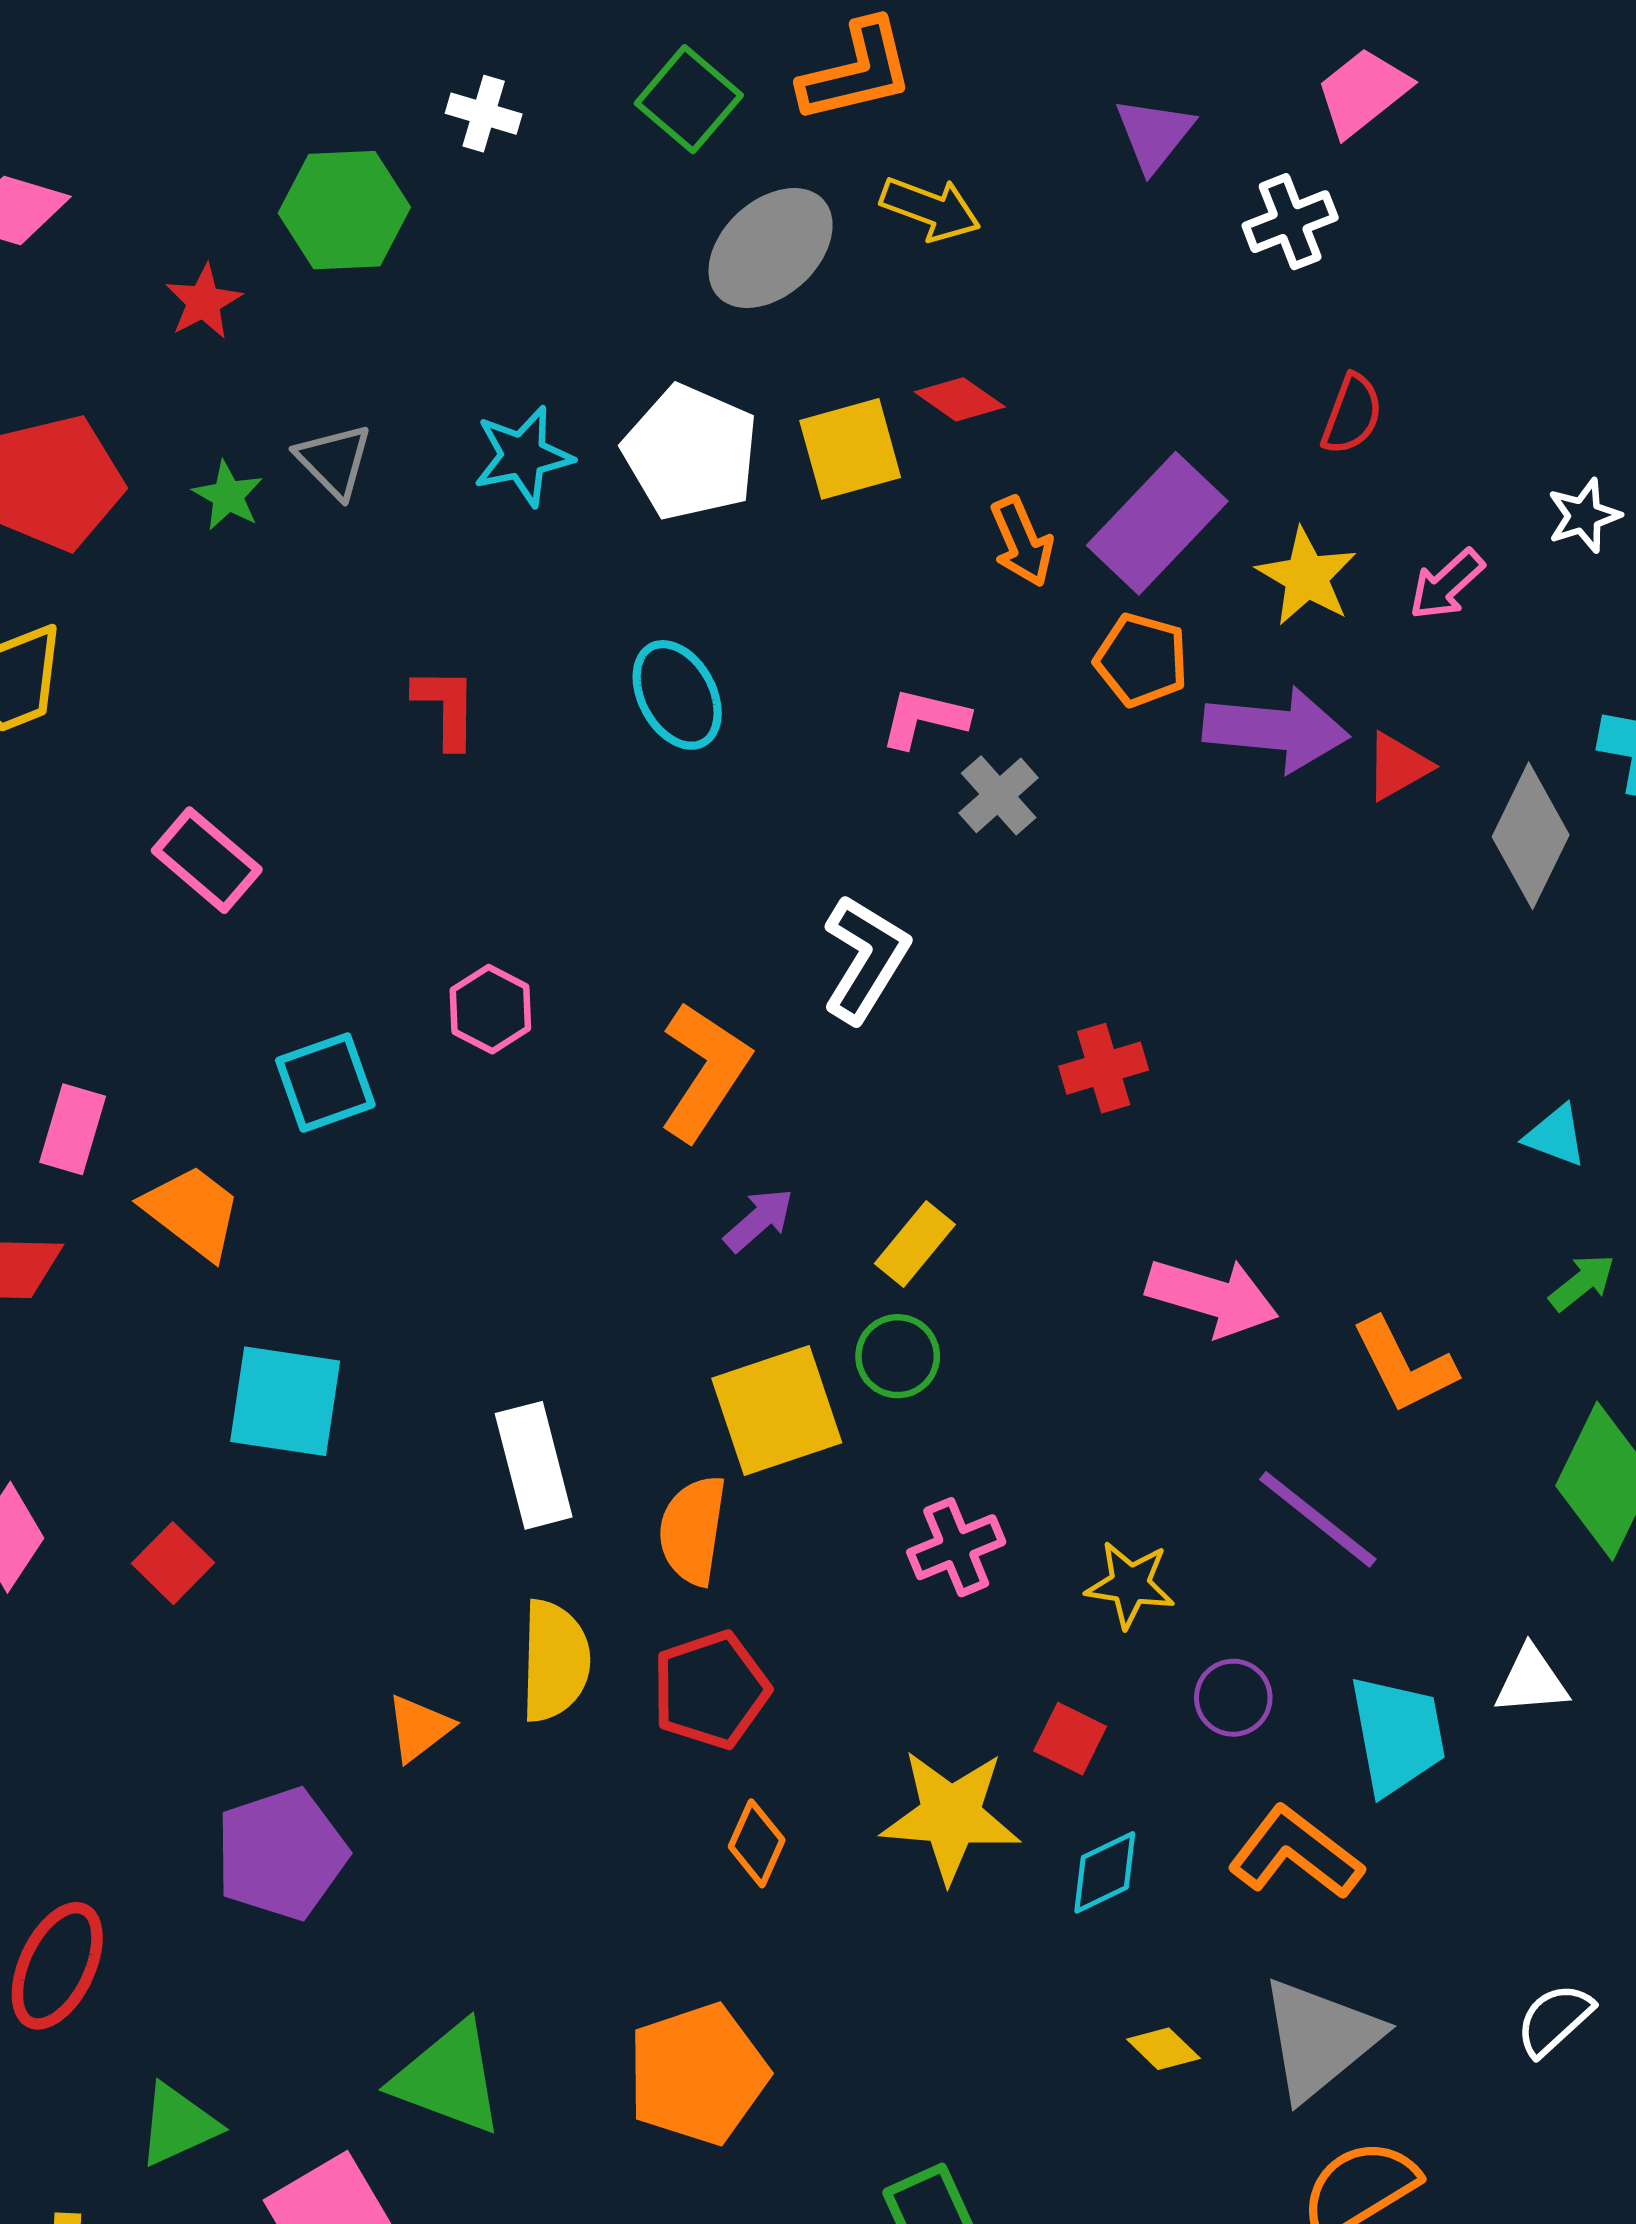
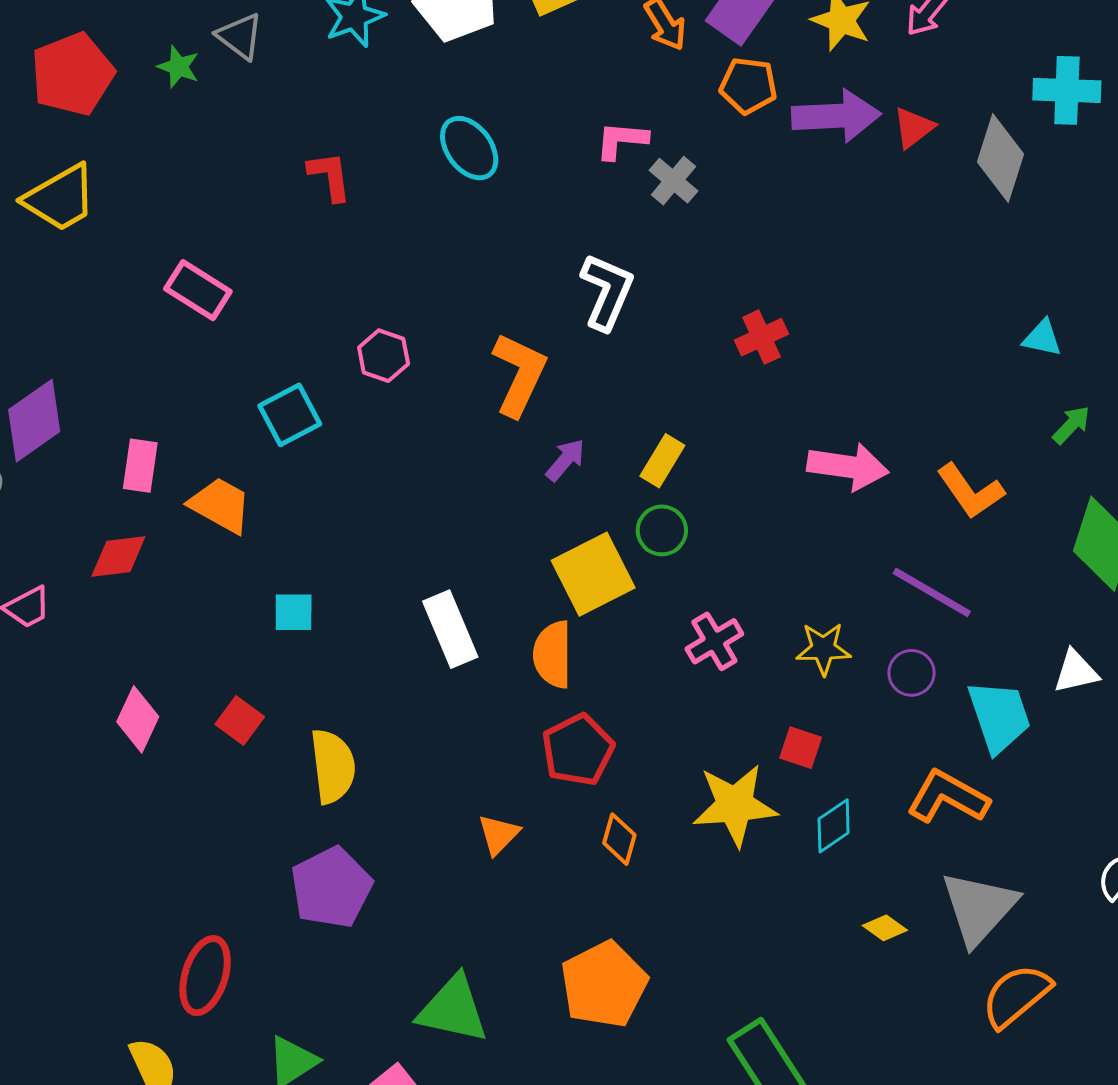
cyan square: (285, 1401) -> (294, 612), size x0.6
yellow semicircle: (555, 1661) -> (333, 766), moved
purple circle: (1233, 1698) -> (912, 673), moved
orange triangle: (419, 1728) -> (499, 834), moved

